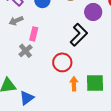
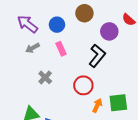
pink rectangle: (34, 34) -> (61, 49), moved, turned -32
orange arrow: (74, 84) -> (97, 106), turned 32

